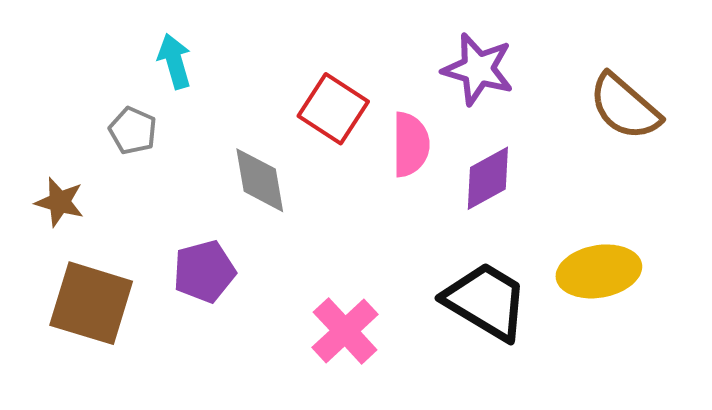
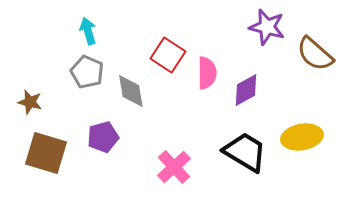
purple star: (478, 69) -> (267, 27), moved
gray pentagon: (133, 131) -> (87, 72), moved, size x1.4

